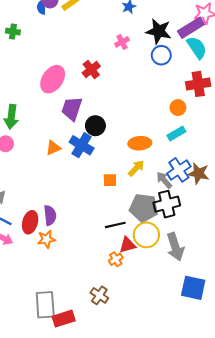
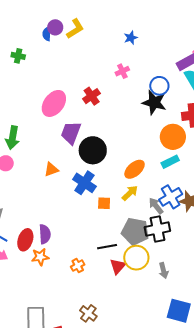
black star: (159, 31) -> (154, 102), moved
orange circle: (178, 108) -> (173, 137), size x1.6
black circle: (95, 126) -> (93, 150), size x1.4
orange ellipse: (140, 143) -> (135, 169), turned -40
blue cross: (82, 145) -> (84, 183), moved
red triangle: (127, 245) -> (118, 266), turned -36
gray arrow: (175, 247) -> (164, 271), size x0.6
orange cross: (116, 259) -> (78, 266), moved

